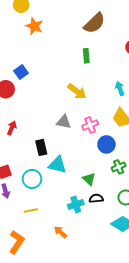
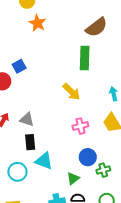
green rectangle: (86, 56) -> (85, 58), size x1.6
gray triangle: (64, 122) -> (27, 120), moved
blue circle: (106, 144) -> (88, 157), moved
green triangle: (89, 179) -> (73, 179), turned 32

